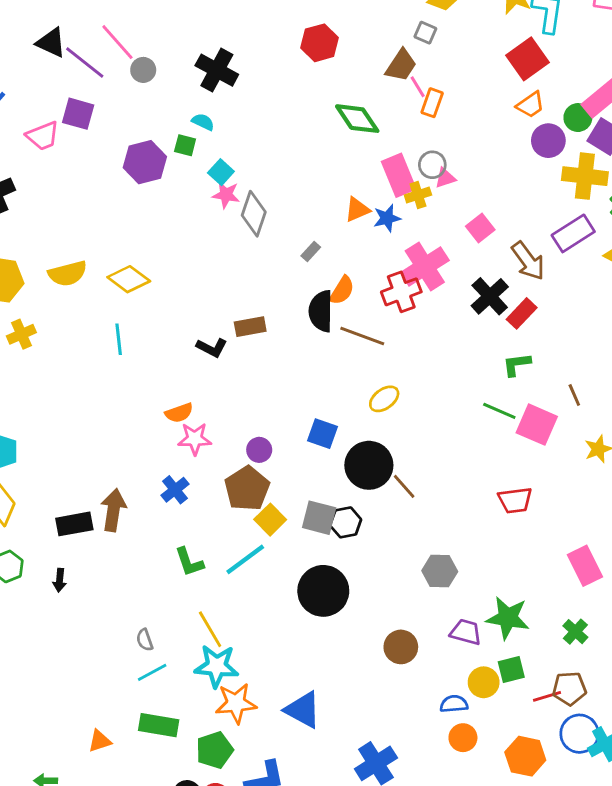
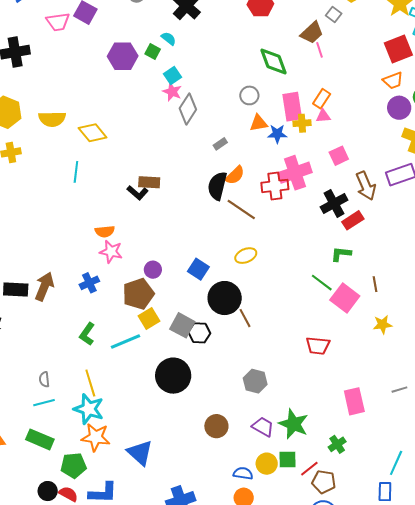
orange rectangle: (432, 103) -> (322, 99), moved
gray circle: (432, 165) -> (249, 95), moved
brown rectangle: (250, 327) -> (149, 182), moved
green L-shape: (189, 562) -> (87, 334), turned 40
red line: (547, 696) -> (309, 469), moved, turned -36

